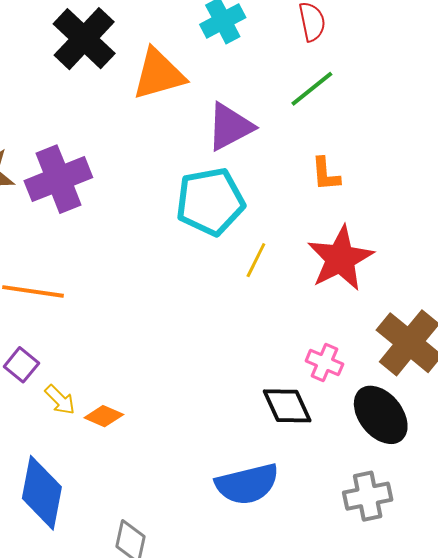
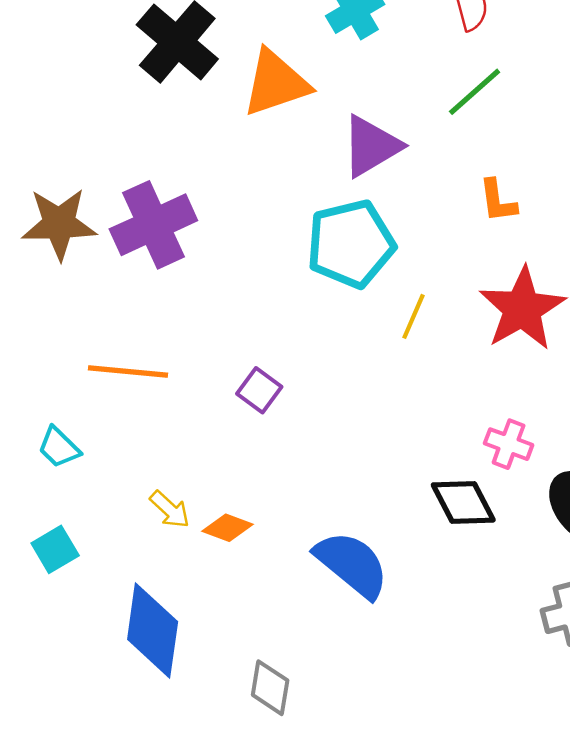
purple square: (21, 365) -> (259, 390), moved
blue semicircle: (247, 484) -> (352, 564), moved, turned -124

